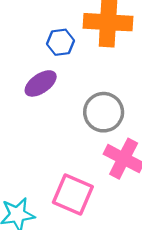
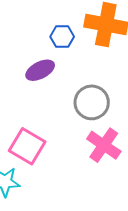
pink square: (73, 195) -> (27, 146), moved

